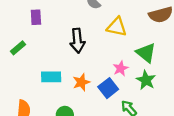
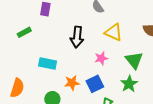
pink star: (121, 68) -> (101, 58), moved
orange star: (81, 82) -> (72, 83), moved

